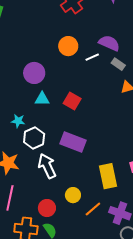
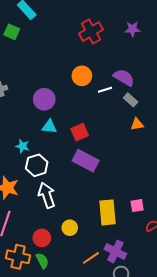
red square: (72, 101) -> (80, 132), turned 30
purple rectangle: (73, 142) -> (86, 161), moved
orange line: (93, 209) -> (91, 258), moved

